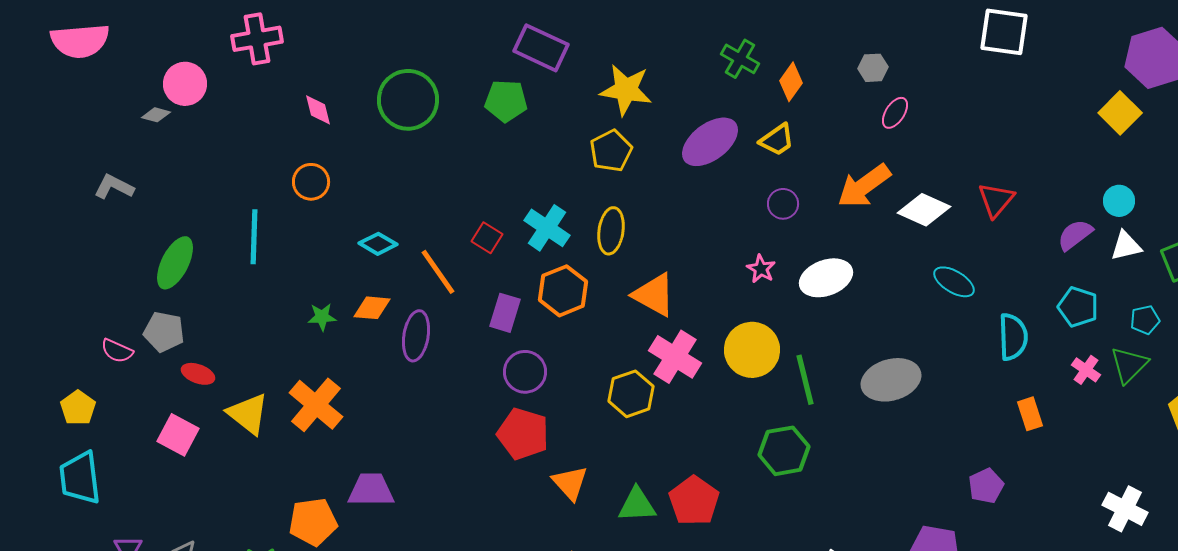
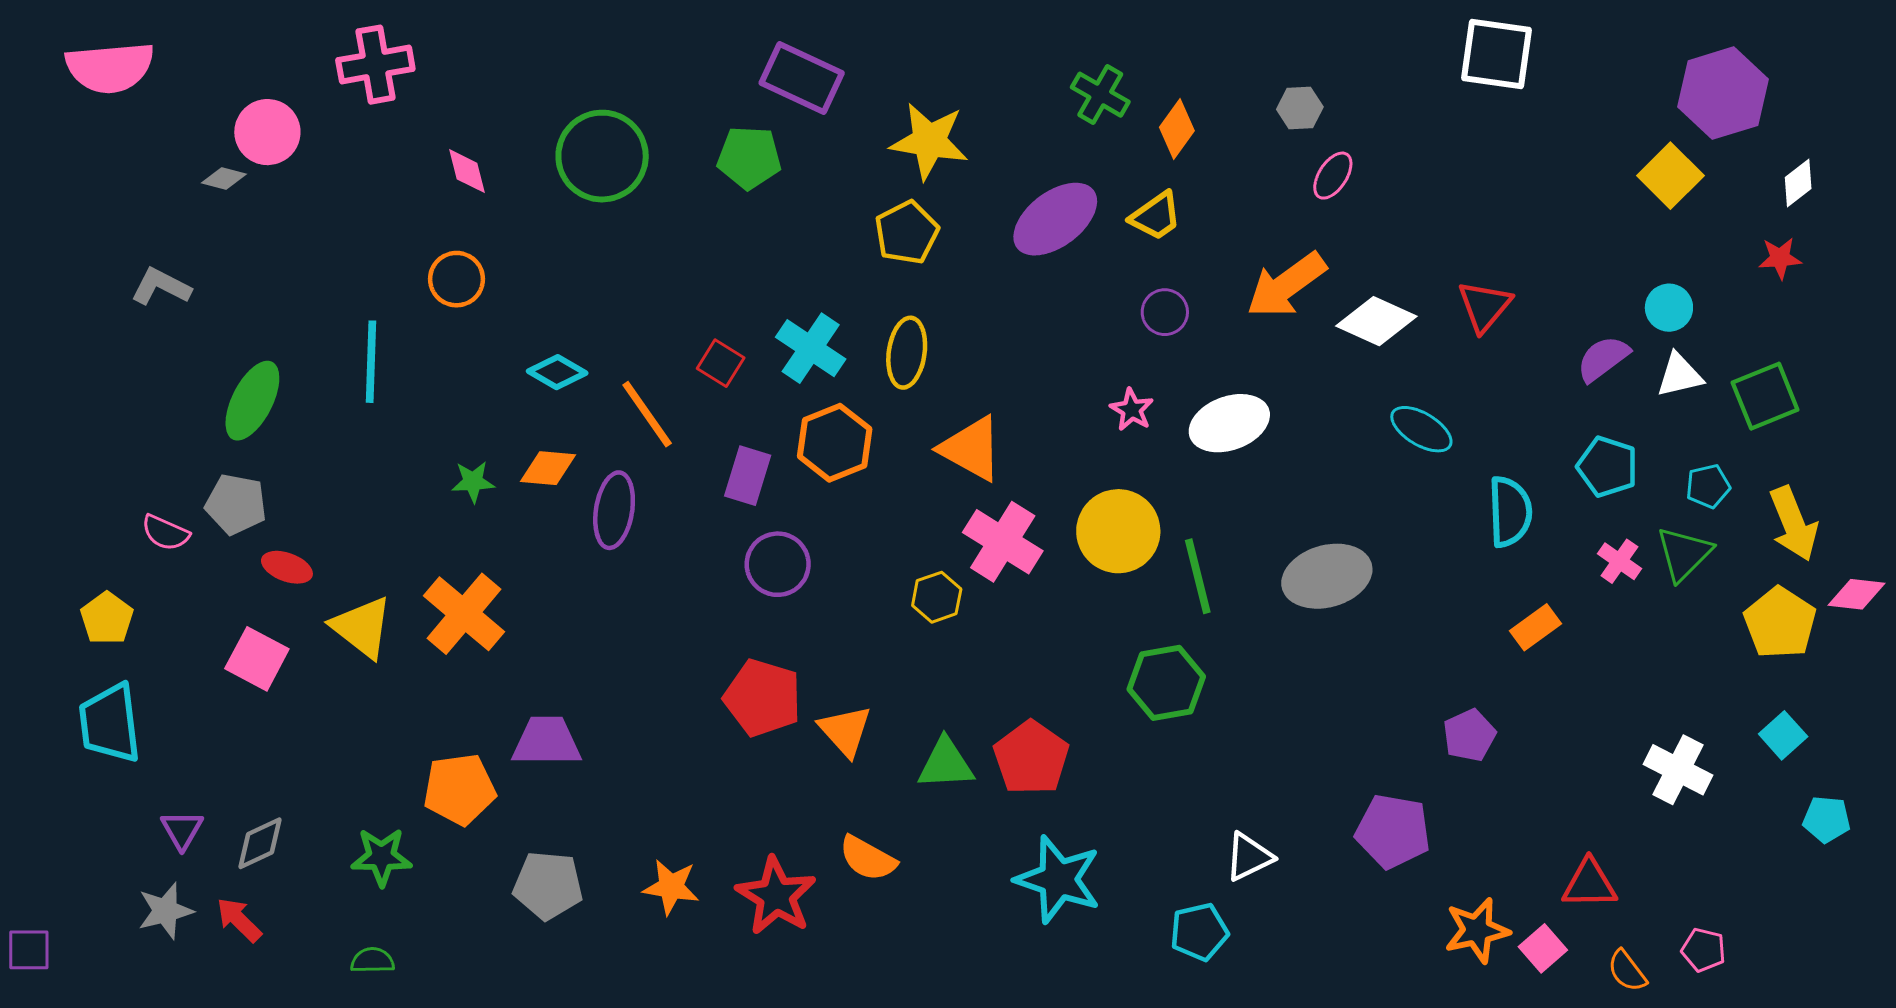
yellow hexagon: (631, 394) -> (937, 597), size x0.7
orange rectangle: (1030, 414) -> (1535, 627), turned 72
red pentagon: (523, 434) -> (763, 698), moved

